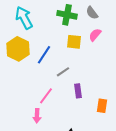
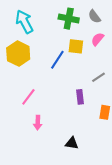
blue line: (44, 55) -> (57, 60), moved
gray line: (63, 72) -> (99, 77), moved
pink line: (46, 96) -> (28, 97), moved

